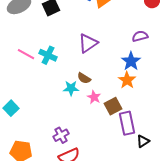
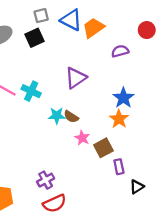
purple semicircle: (140, 36) -> (120, 51), moved
cyan star: (71, 88) -> (57, 116), moved
purple rectangle: (127, 123) -> (119, 167), size x0.6

